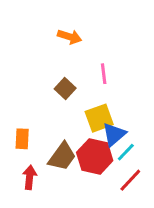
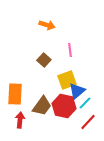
orange rectangle: (22, 139) -> (15, 94), size x1.5

